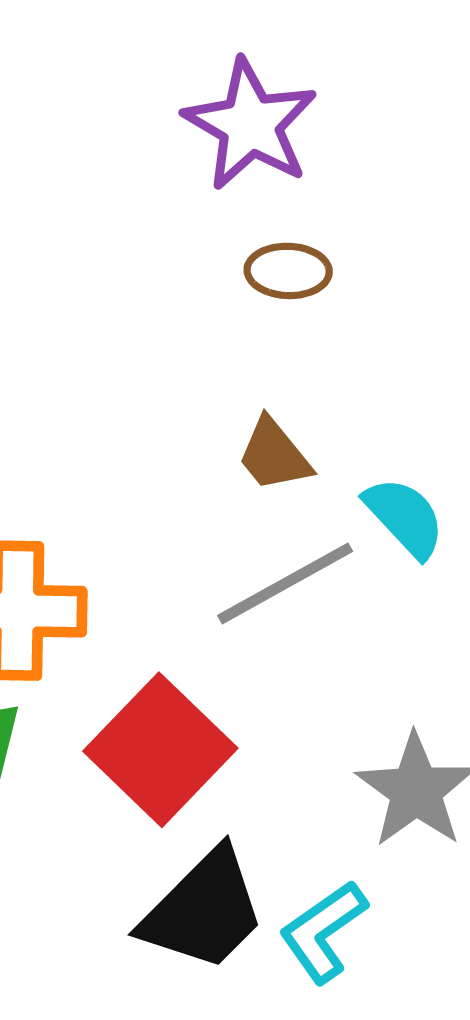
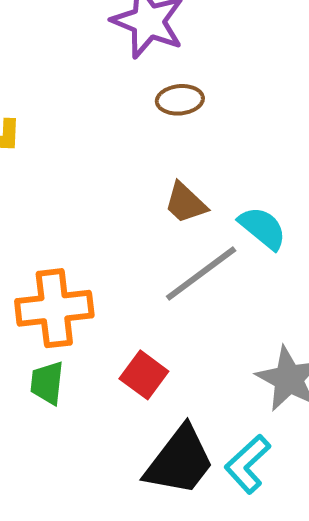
red square: (160, 750) -> (144, 375), size x0.6

